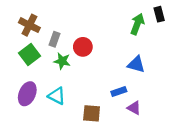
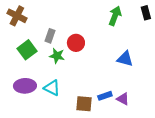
green arrow: (137, 24) -> (115, 16), moved
brown cross: (29, 25) -> (17, 16), moved
blue rectangle: (119, 92) -> (105, 96), moved
purple ellipse: (27, 94) -> (25, 86), turned 65

